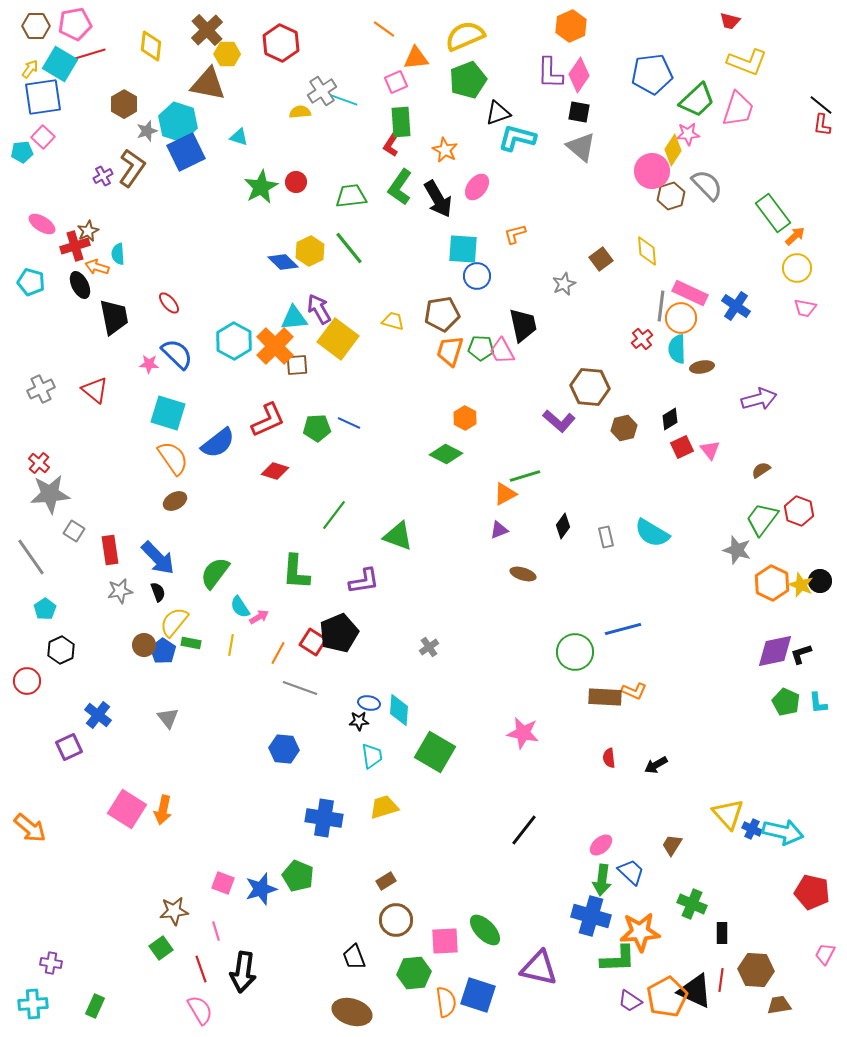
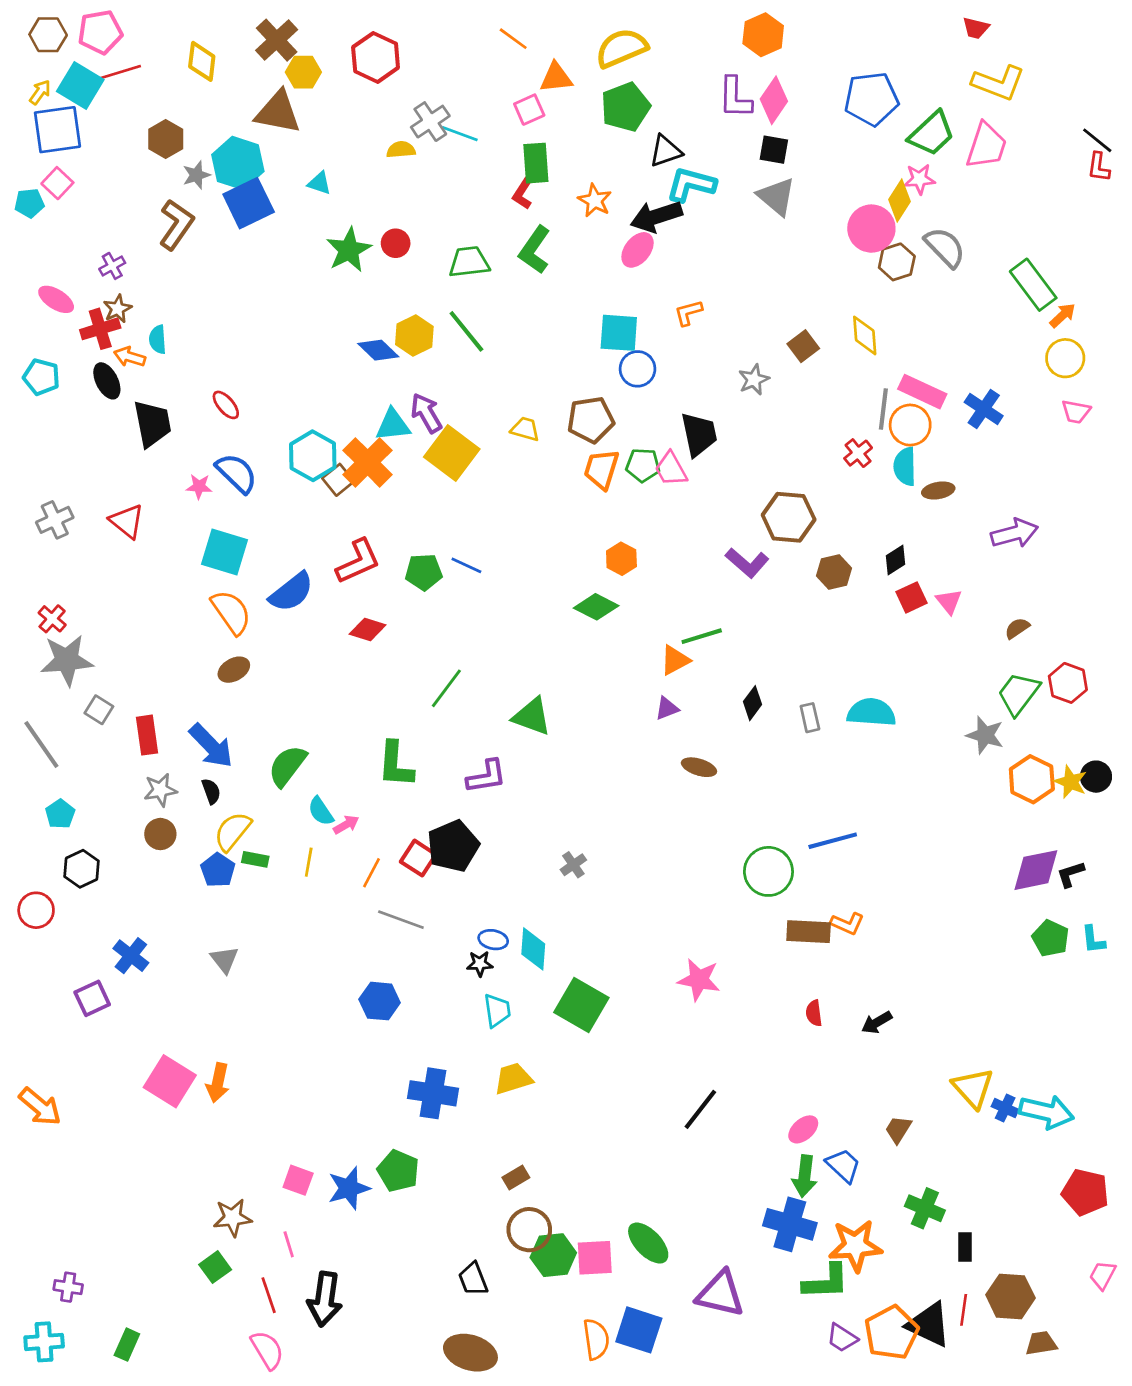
purple cross: (103, 176) -> (112, 266), moved
black arrow: (438, 199) -> (656, 217), moved, turned 102
brown square: (297, 365) -> (338, 480), moved, turned -35
cyan semicircle: (652, 533) -> (871, 712), turned 153
brown circle: (144, 645) -> (160, 834), moved
green hexagon: (414, 973) -> (553, 1255), moved

